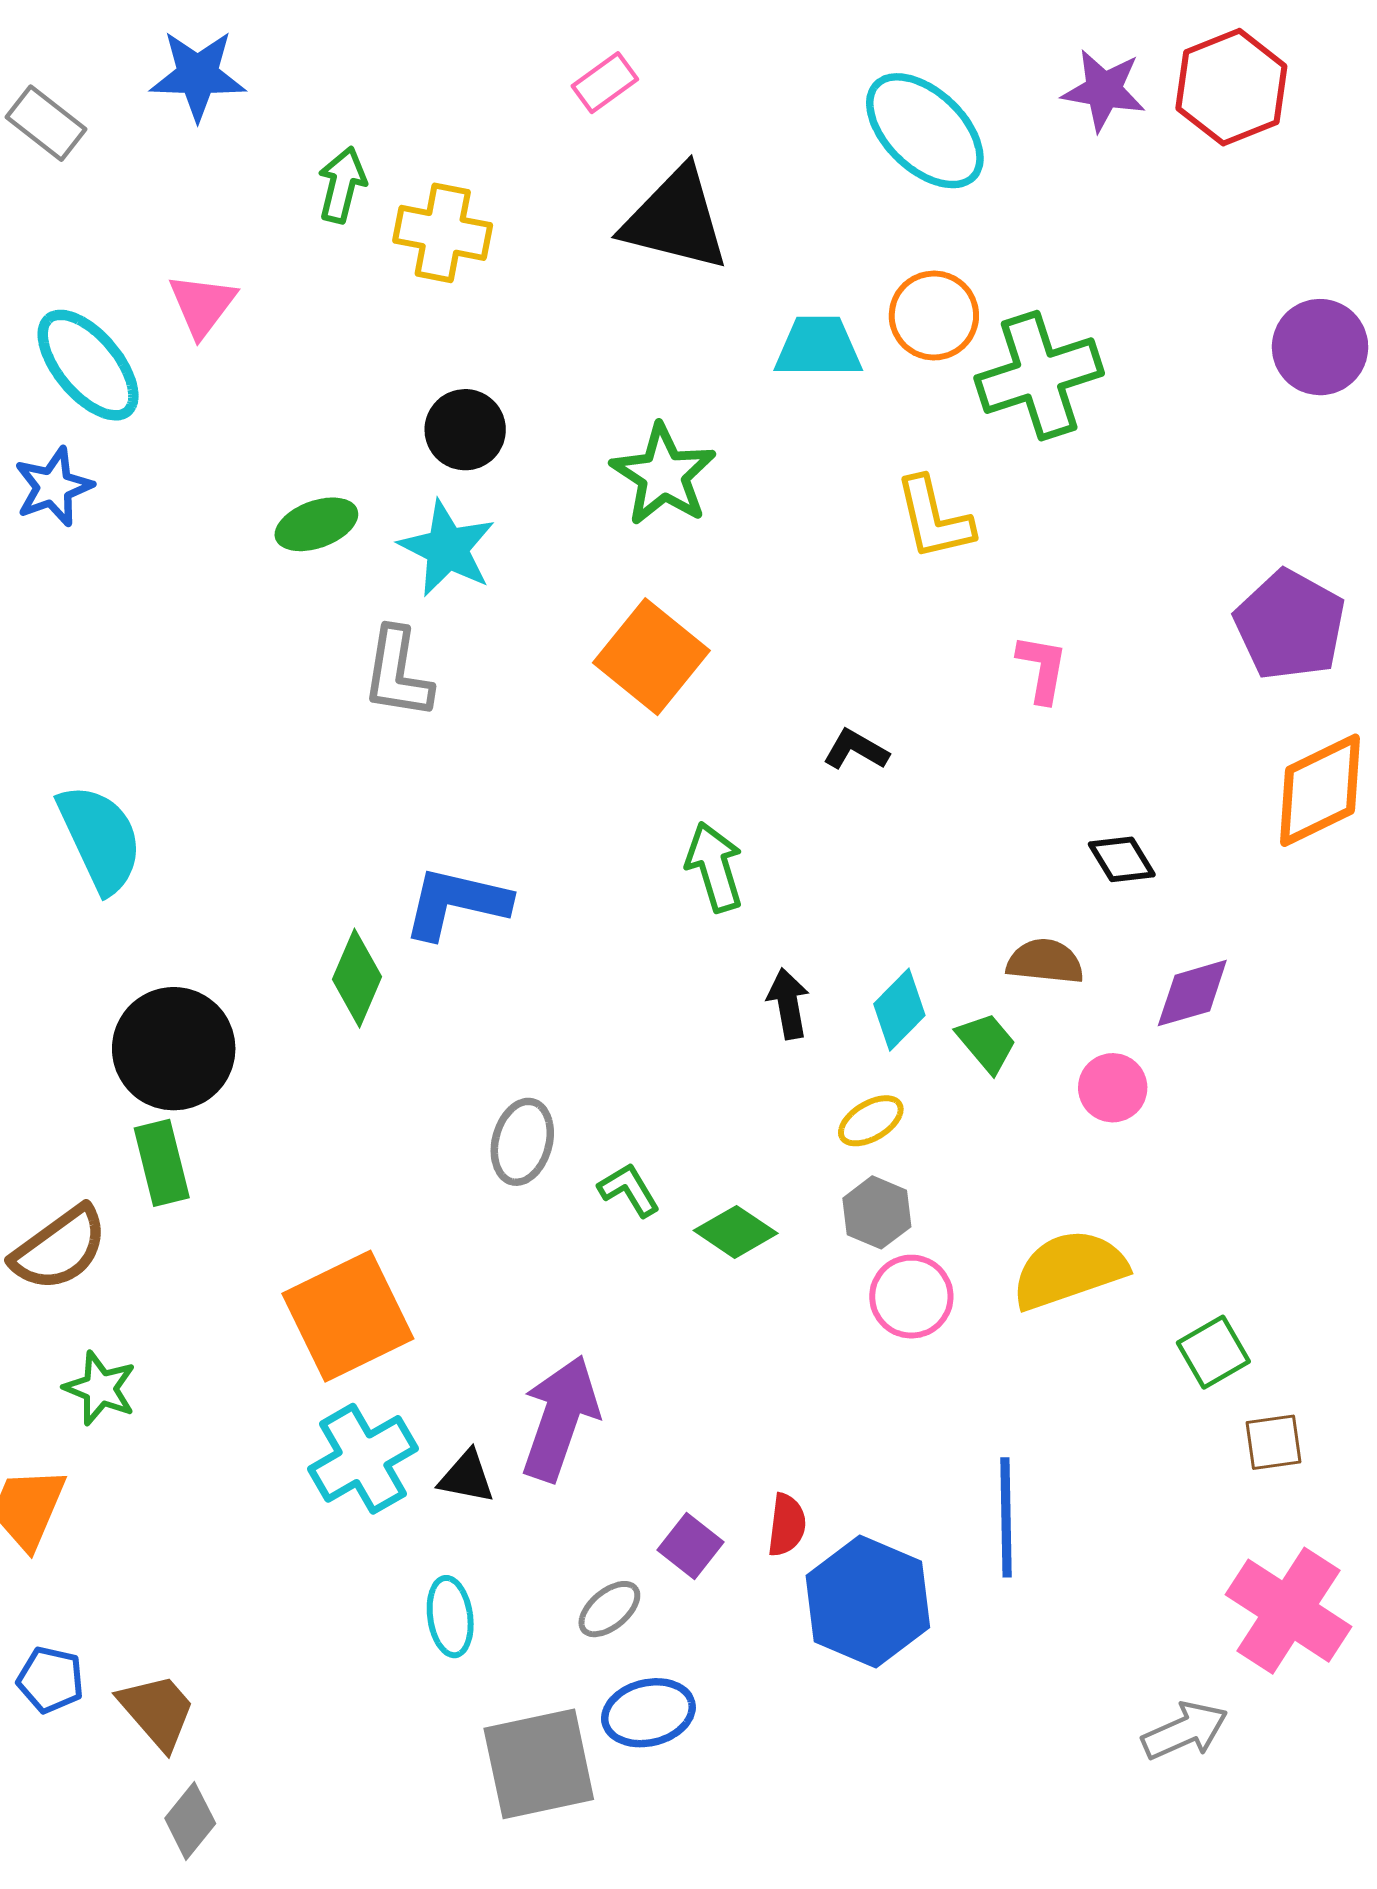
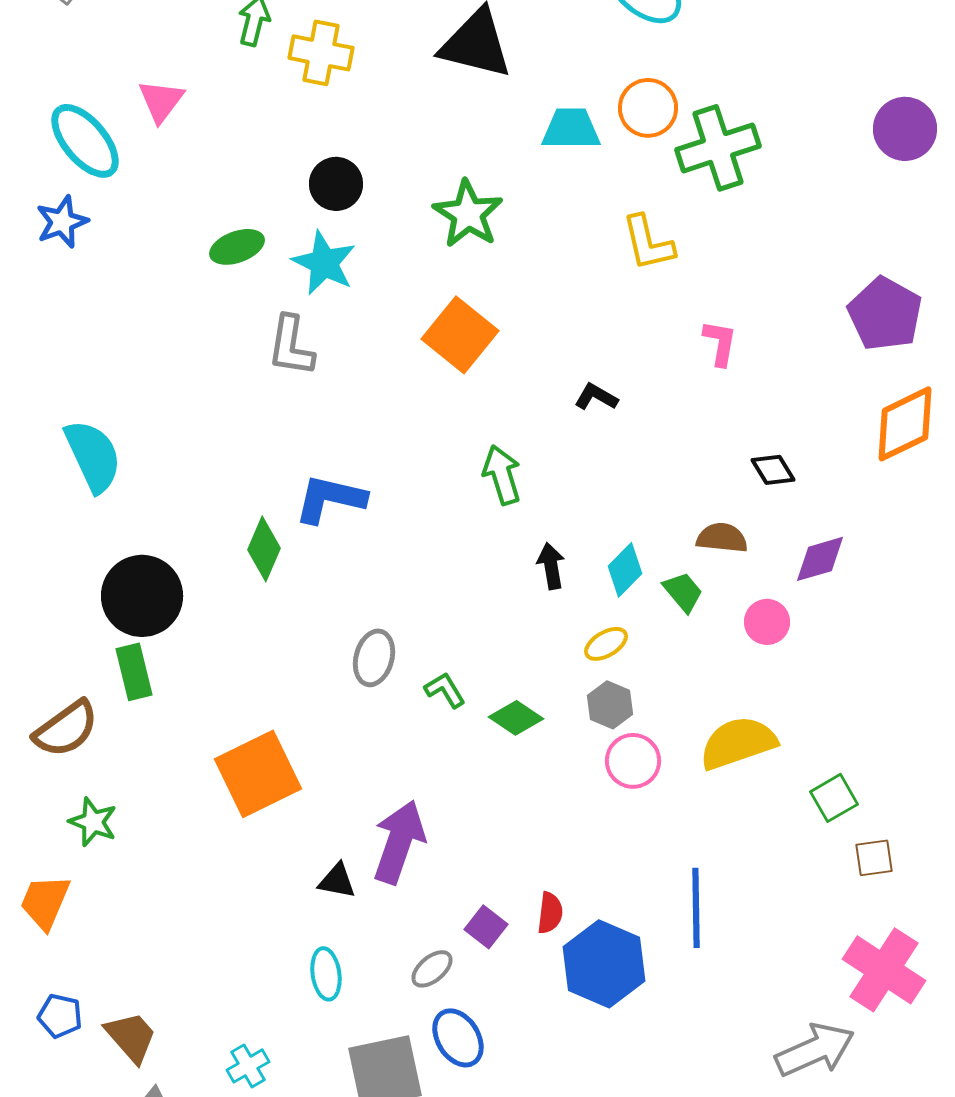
cyan cross: (363, 1459) -> (248, 1066), moved, size x0.6
blue ellipse: (648, 1713) -> (458, 1038), turned 72
gray arrow: (1185, 1731) -> (815, 1050), size x1.4

